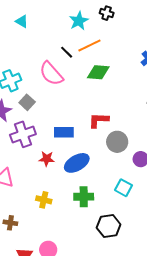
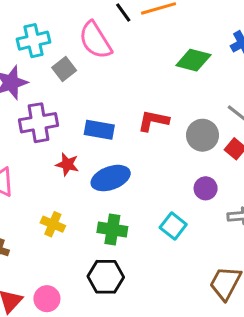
green diamond: (98, 72) -> (193, 60), moved
gray square: (27, 102) -> (64, 69), moved
gray circle: (117, 142) -> (203, 135), moved
black hexagon: (109, 226) -> (106, 277), moved

